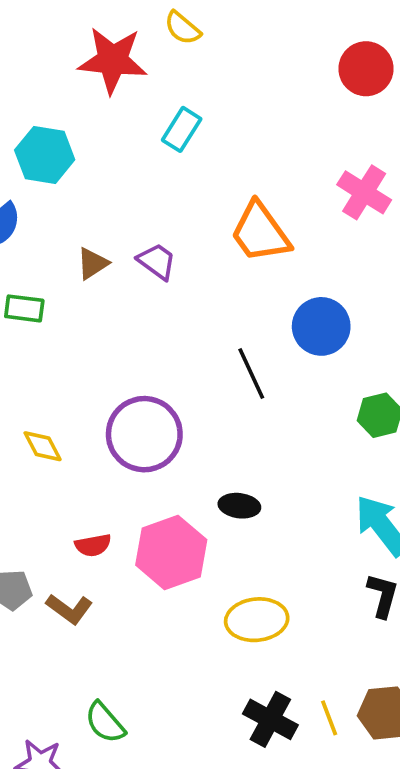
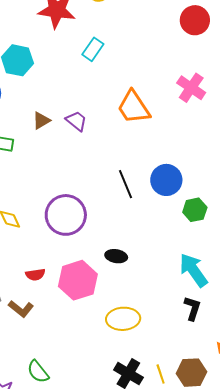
blue circle: (321, 326) -> (166, 180), moved

